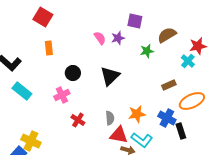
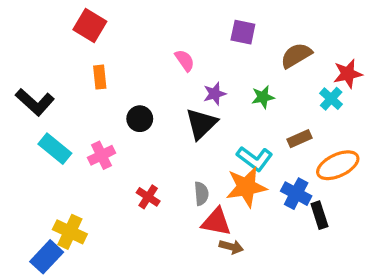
purple star: (118, 38) -> (215, 94), moved
green star: (147, 51) -> (263, 97), moved
pink cross: (62, 95) -> (101, 155), moved
orange star: (137, 114) -> (246, 187), size x1.4
cyan L-shape: (142, 140) -> (255, 159), moved

